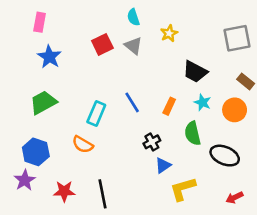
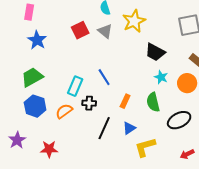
yellow star: (169, 33) -> (134, 21), size x1.6
orange rectangle: (169, 106) -> (125, 101), moved
black cross: (152, 142) -> (89, 103), moved, turned 32
orange semicircle: (83, 144) -> (64, 111), turned 114
blue hexagon: (36, 152) -> (35, 106), moved
black ellipse: (225, 156) -> (179, 120), turned -50
black line: (102, 194) -> (104, 128), moved, turned 35

